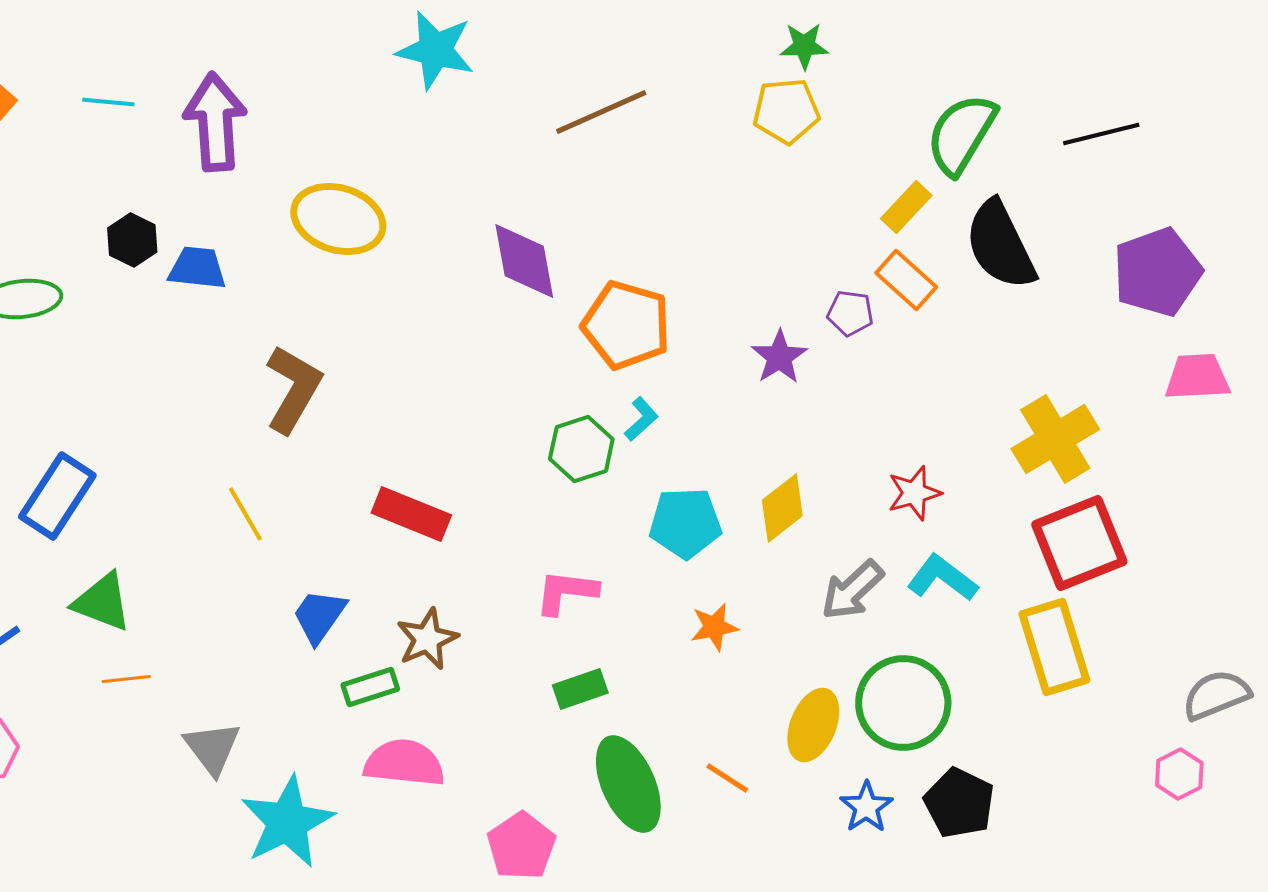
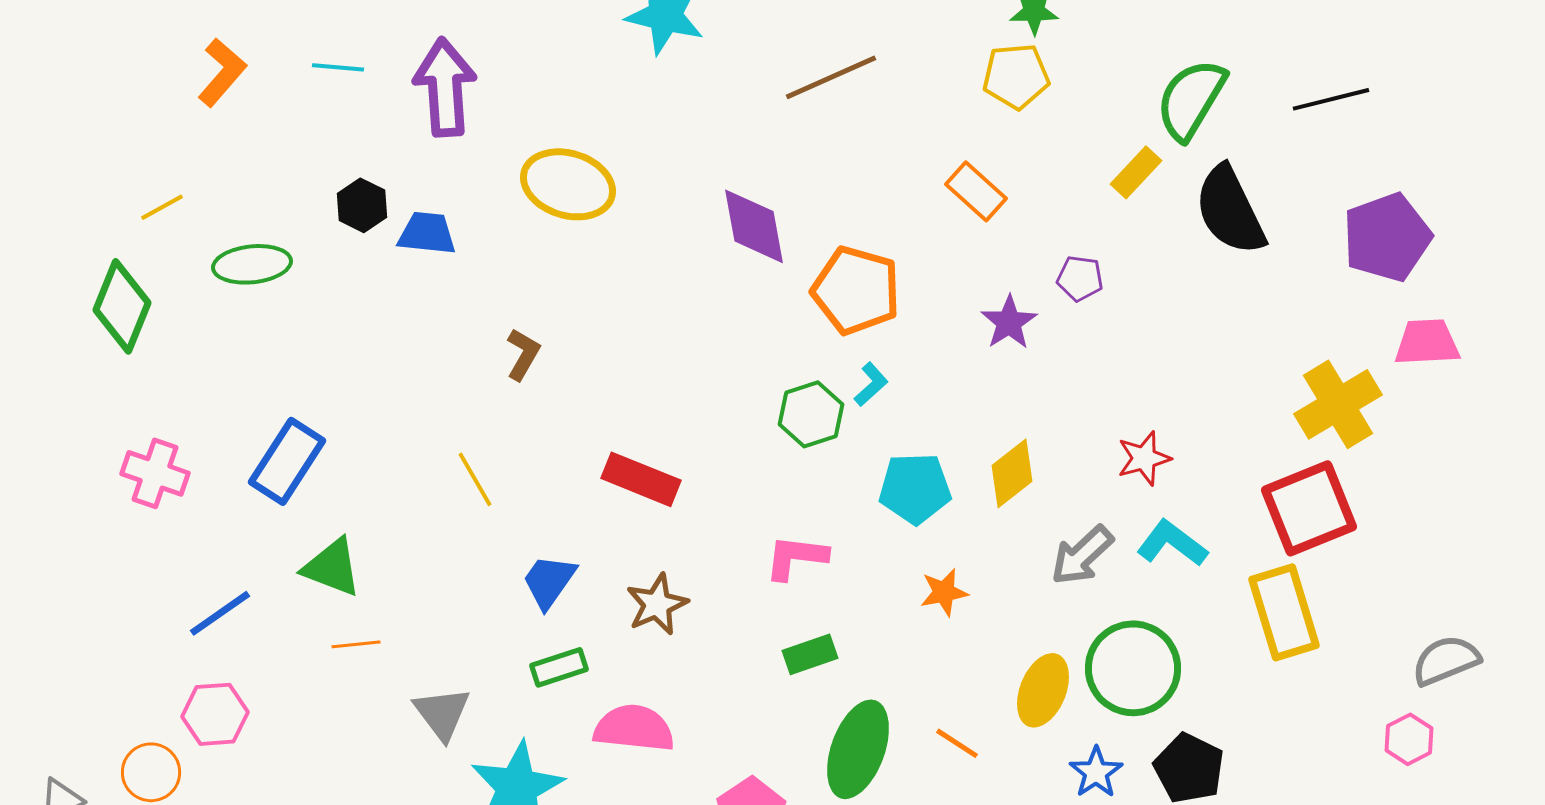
orange rectangle: (906, 280) -> (976, 191), moved
brown L-shape: (293, 389) -> (523, 354), size x0.6
yellow cross: (1055, 439) -> (1338, 404), moved
green rectangle: (370, 687) -> (559, 667), moved
green ellipse: (628, 784) -> (858, 749), turned 44

